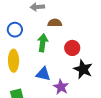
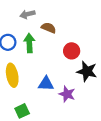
brown semicircle: (55, 23) -> (49, 28), turned 32
green arrow: (43, 43) -> (29, 43), moved

